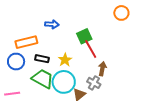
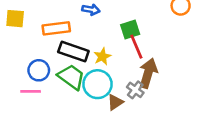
black rectangle: (42, 59) -> (73, 52), size x1.6
blue circle: (16, 62) -> (39, 70), moved
brown arrow: (102, 69) -> (148, 73), size x1.6

